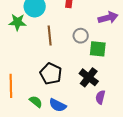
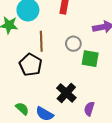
black pentagon: (51, 74) -> (31, 65), moved
black cross: (89, 77) -> (66, 93), moved

